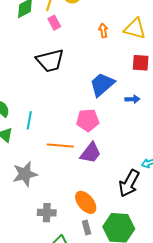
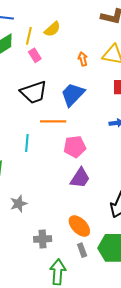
blue trapezoid: (102, 85) -> (73, 94), moved
cyan line: (29, 120) -> (27, 143), moved
orange line: (60, 146) -> (53, 121), moved
gray star: (25, 174) -> (19, 204), size x0.7

